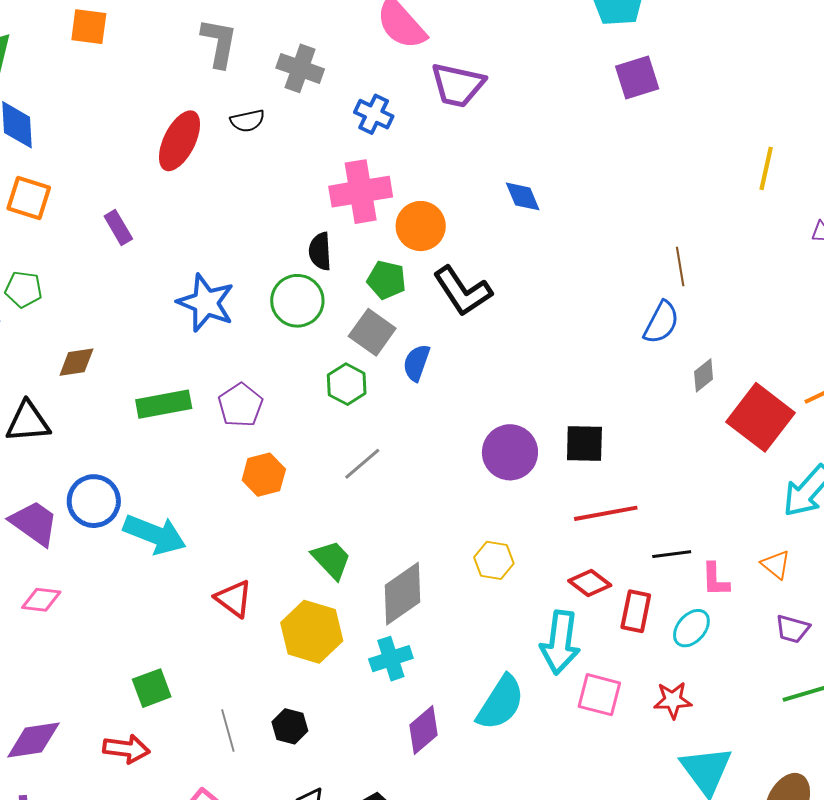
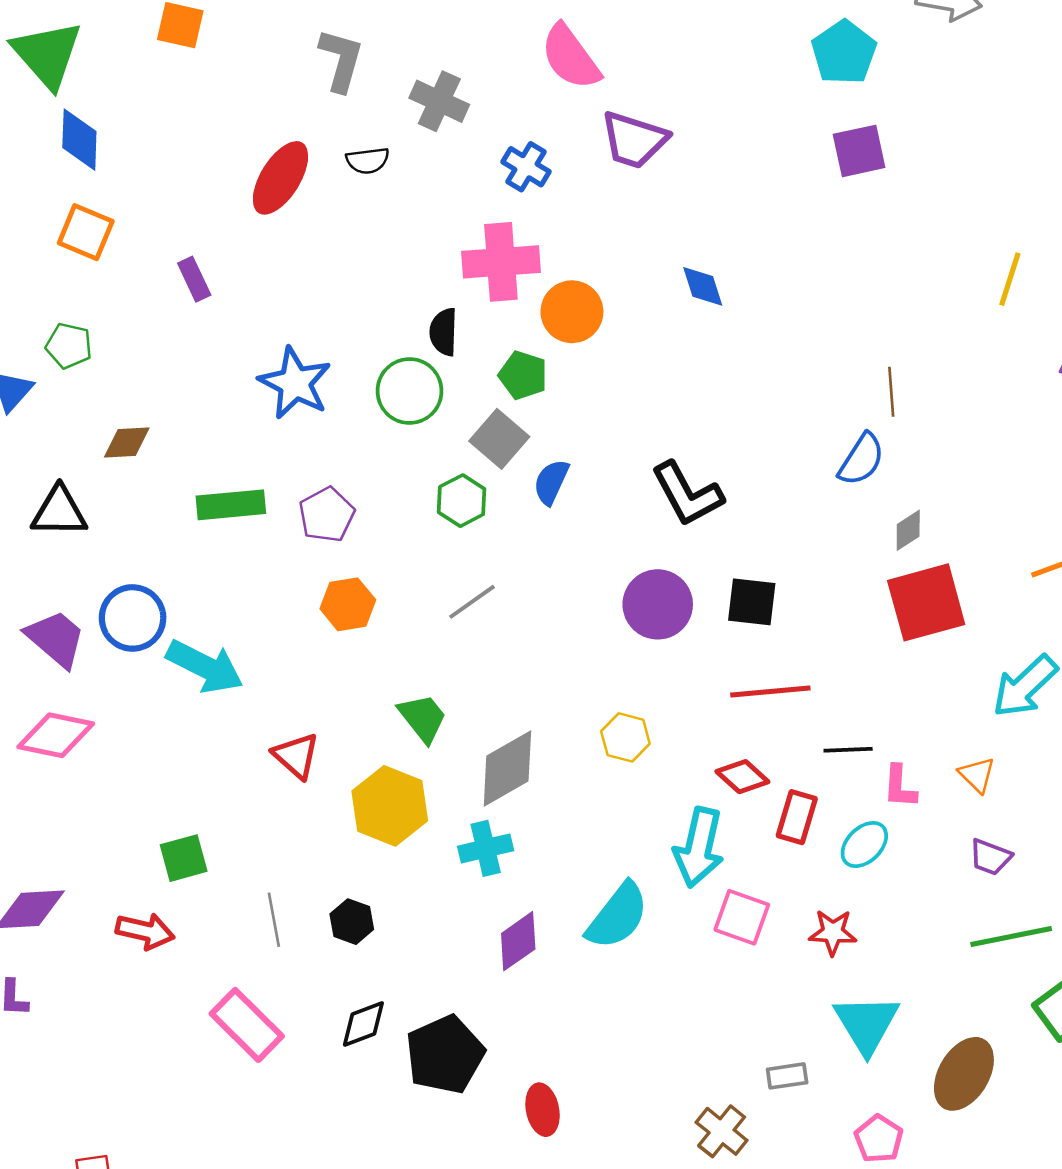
black L-shape: (463, 291) -> (687, 494), moved
red square: (761, 417) -> (926, 602), moved, turned 32
pink diamond: (41, 600) -> (56, 735), size x1.5

